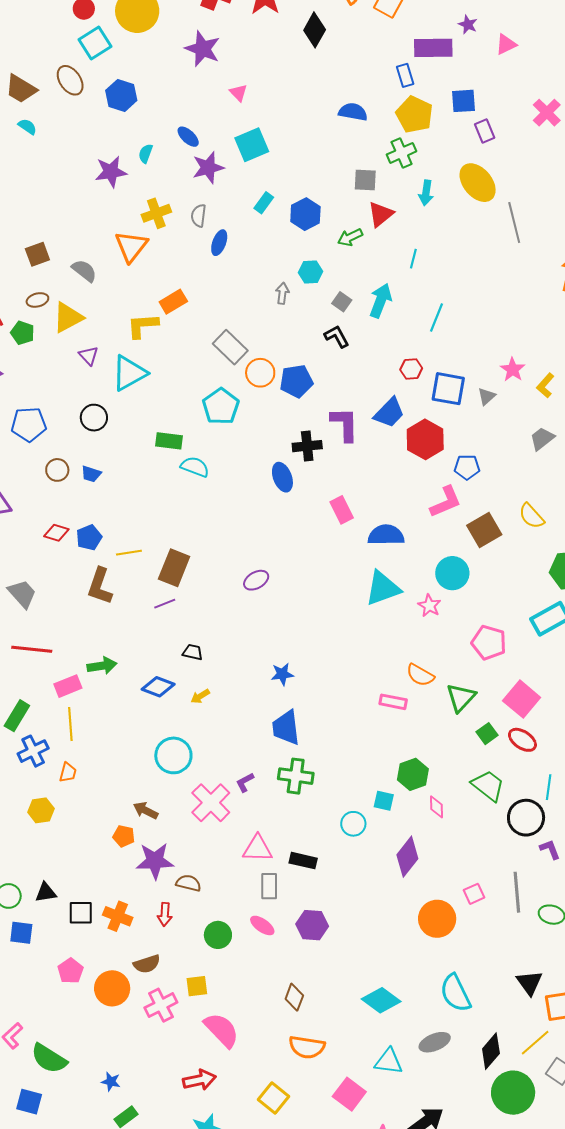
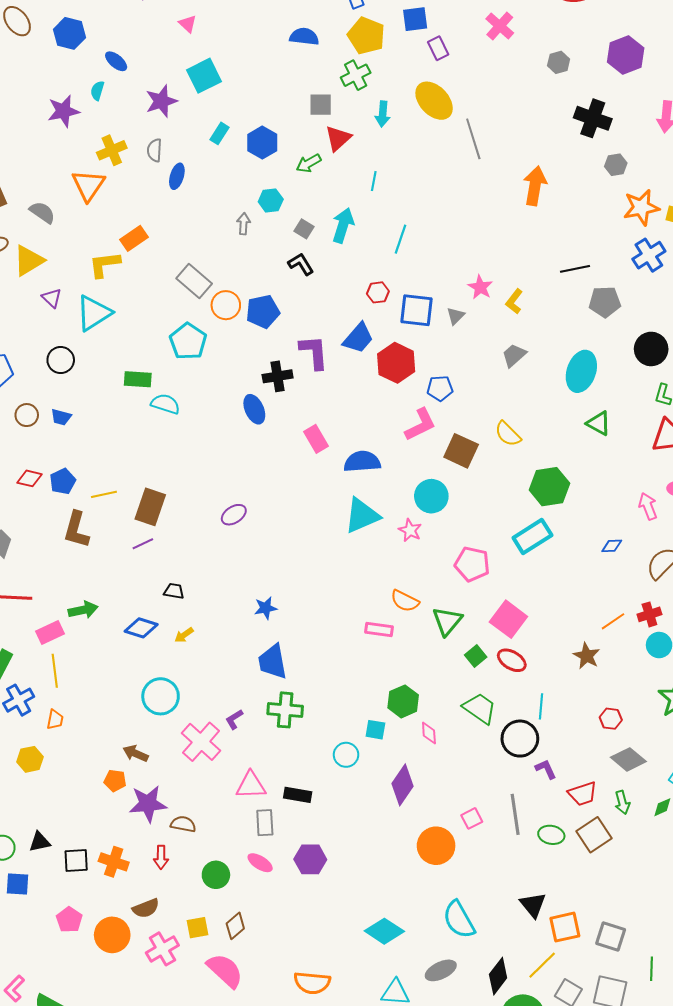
blue ellipse: (188, 137) -> (116, 61), moved
brown square: (484, 530) -> (461, 451), turned -32
brown diamond: (294, 997) -> (235, 926), moved, turned 32

